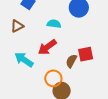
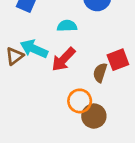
brown triangle: (17, 26) -> (15, 56), moved
cyan arrow: (24, 60) -> (34, 49), moved

